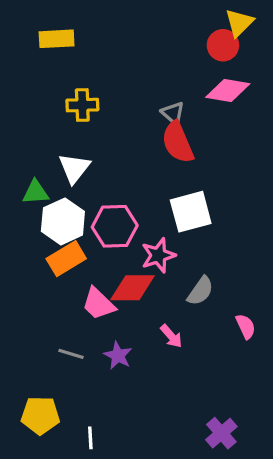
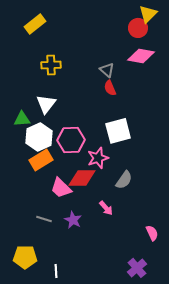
yellow rectangle: (57, 39) -> (35, 24), turned -35
red semicircle: (178, 142) -> (110, 88), size x0.6
pink semicircle: (246, 326) -> (152, 233), moved

